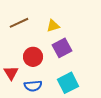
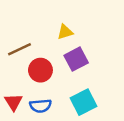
brown line: (19, 23) -> (20, 49), moved
red triangle: (11, 73) -> (13, 102), moved

